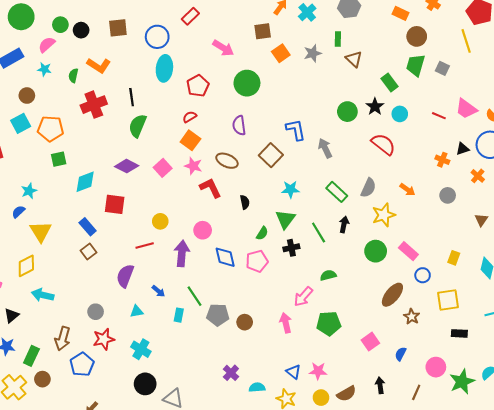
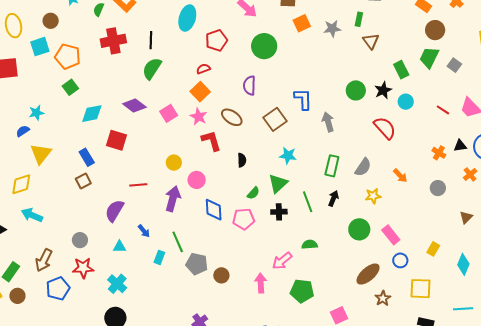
green square: (59, 159) -> (70, 87), turned -35
green rectangle: (337, 192) -> (332, 166), turned 50
yellow star: (384, 215) -> (373, 196), size x0.7
yellow circle: (160, 221) -> (174, 163), moved

